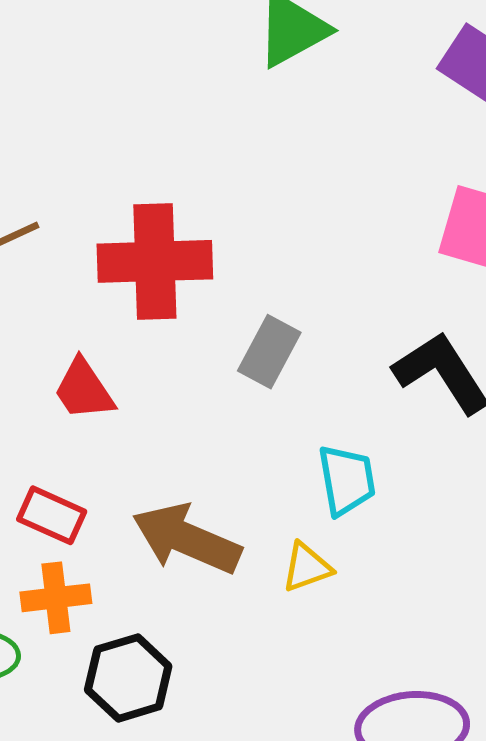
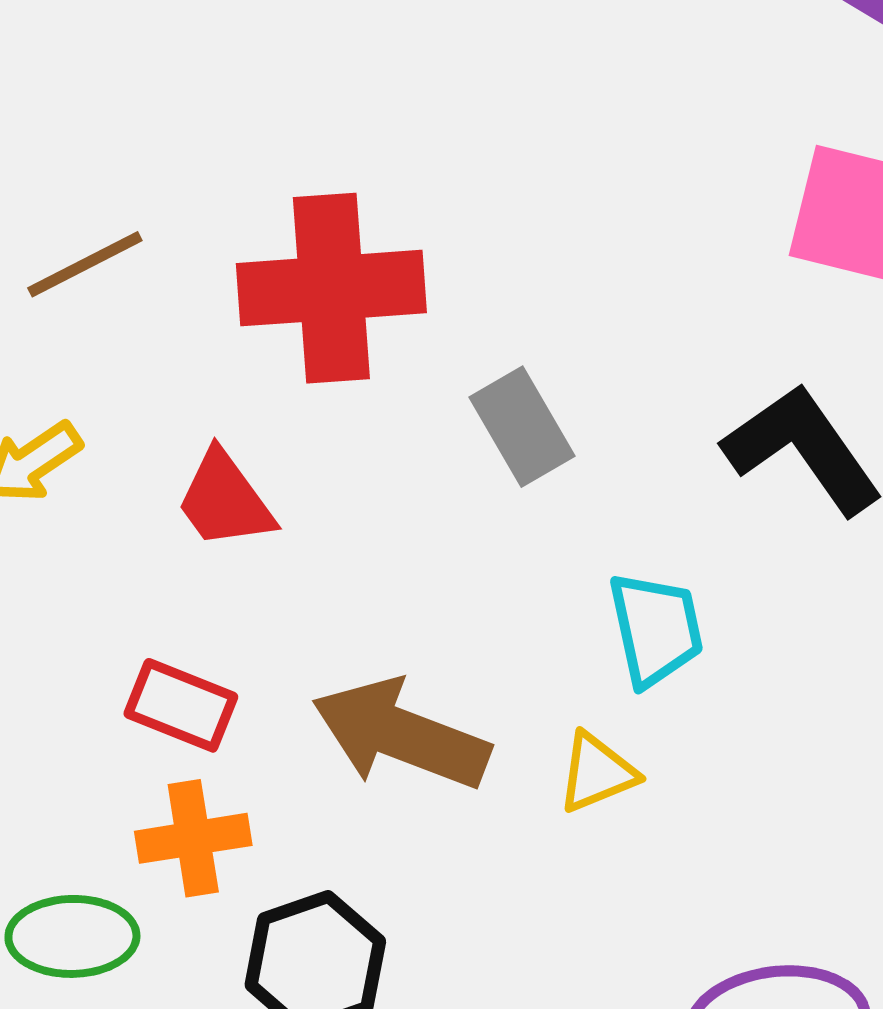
gray rectangle: (269, 352) -> (522, 427), turned -56

